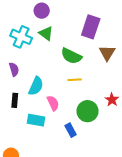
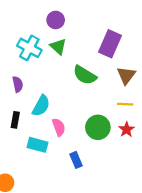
yellow line: (75, 80) -> (125, 104), moved
green circle: (88, 111) -> (98, 127), moved

